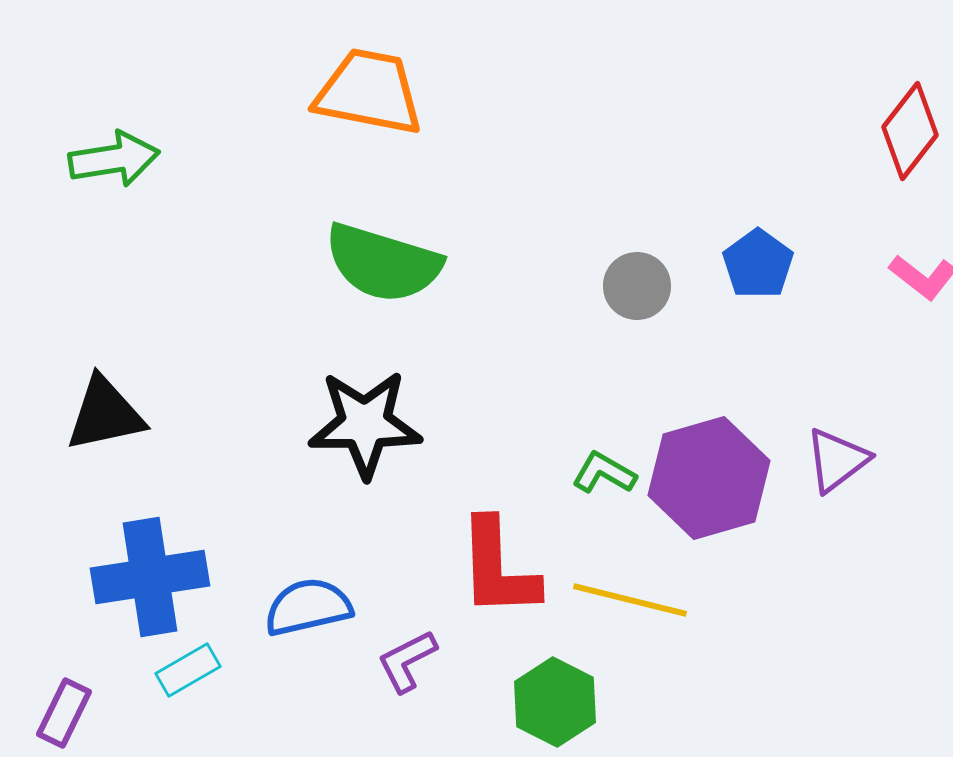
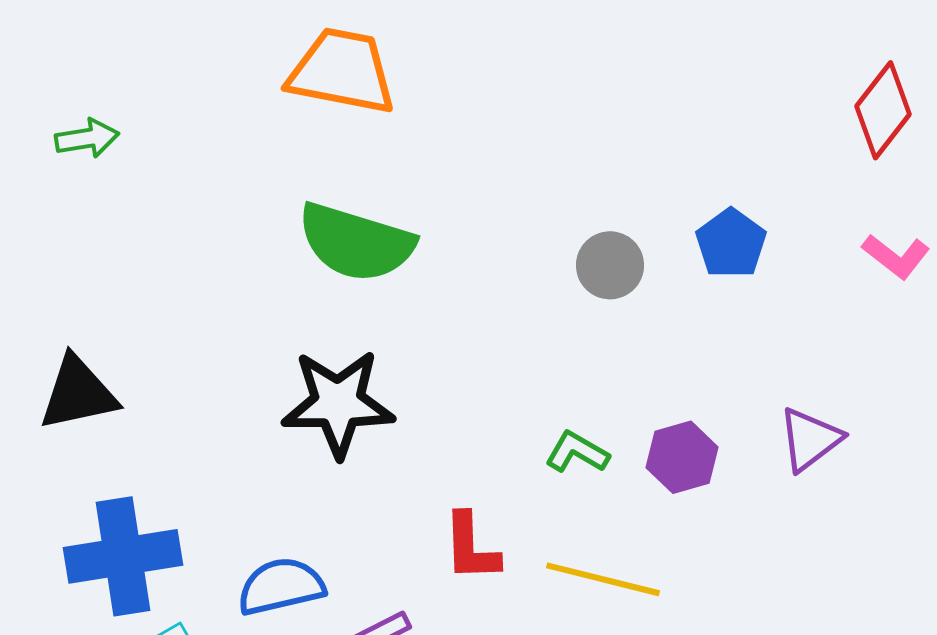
green arrow: (114, 159) -> (87, 138), size x0.7
purple hexagon: (709, 478) -> (682, 457), size x0.6
red L-shape: (498, 568) -> (471, 547), size x0.7

